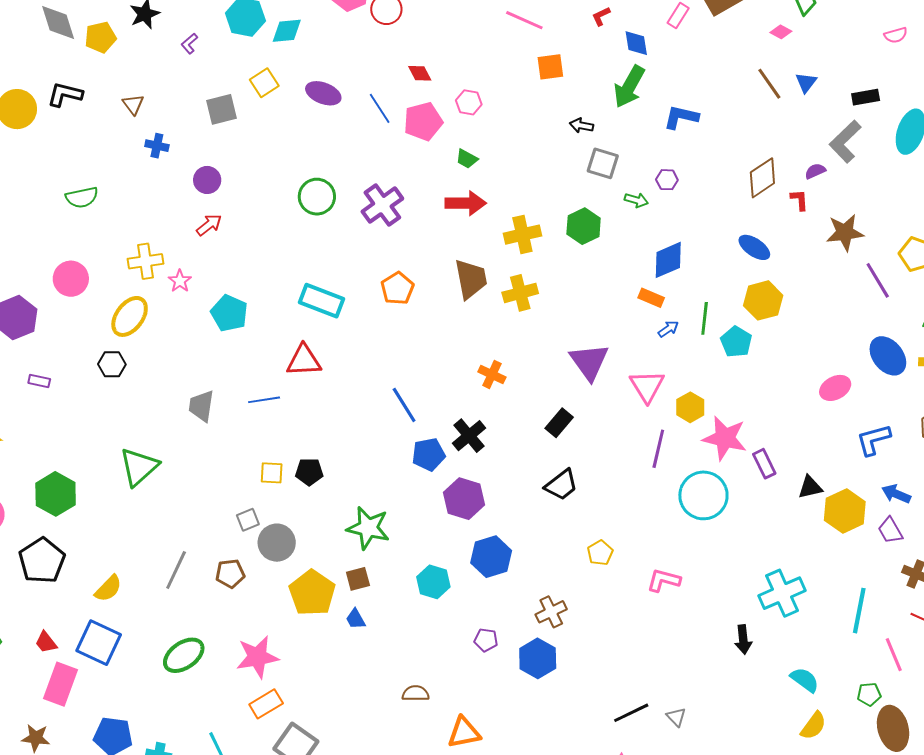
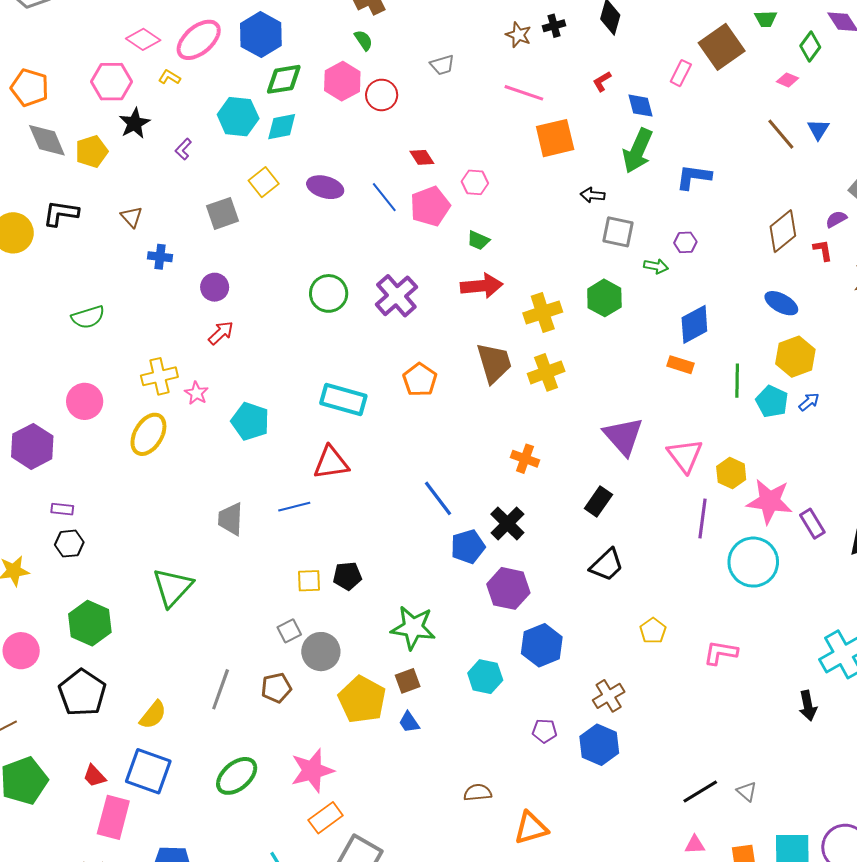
orange square: (550, 67) -> (555, 138), size x1.4
blue arrow: (668, 329) -> (809, 402), moved
black hexagon: (112, 364) -> (69, 544), moved

